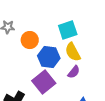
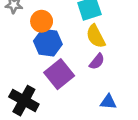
blue hexagon: (49, 57) -> (48, 43), moved

